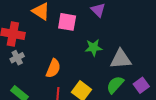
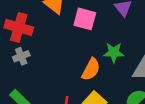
orange semicircle: (53, 68) -> (91, 69), moved

